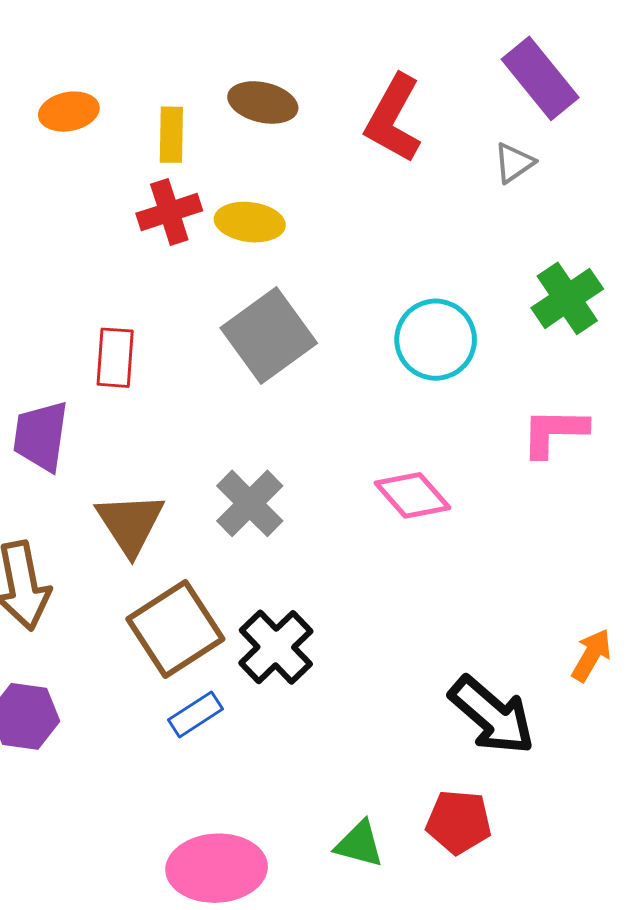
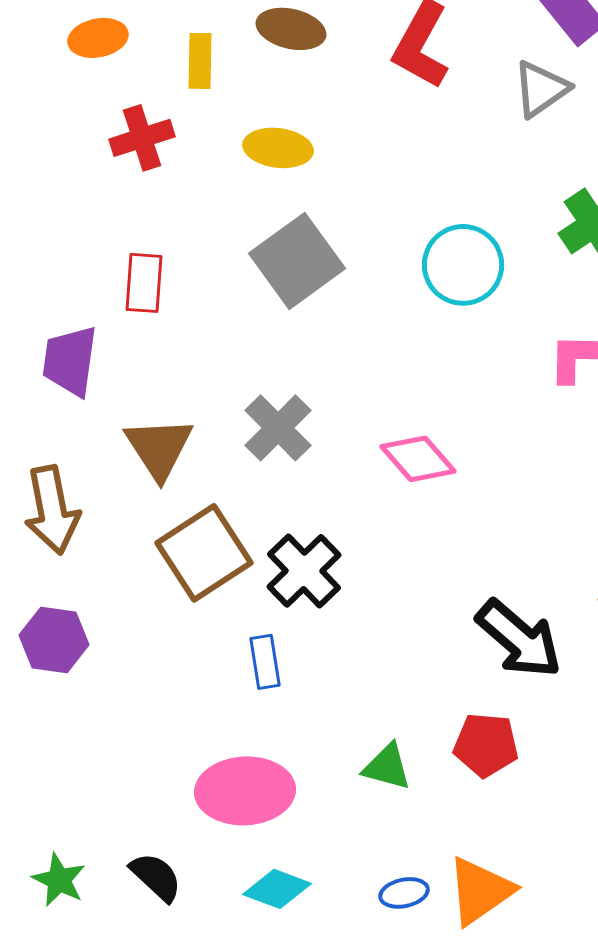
gray triangle: (514, 163) -> (541, 89), size x1.4
red cross: (169, 212) -> (142, 138), moved
pink diamond: (413, 495) -> (418, 459), moved
blue rectangle: (195, 714) -> (265, 662), moved, turned -66

